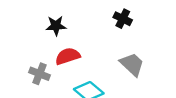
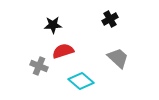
black cross: (123, 19) -> (110, 19), turned 35

